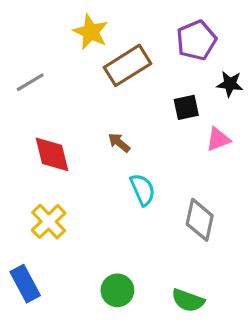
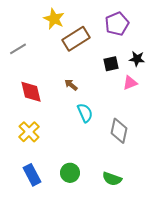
black star: (230, 84) -> (137, 59), moved
blue rectangle: (25, 284) -> (32, 175), moved

